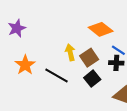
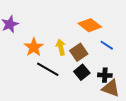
black cross: (116, 63) -> (105, 75), moved
orange star: (25, 65) -> (34, 47), moved

